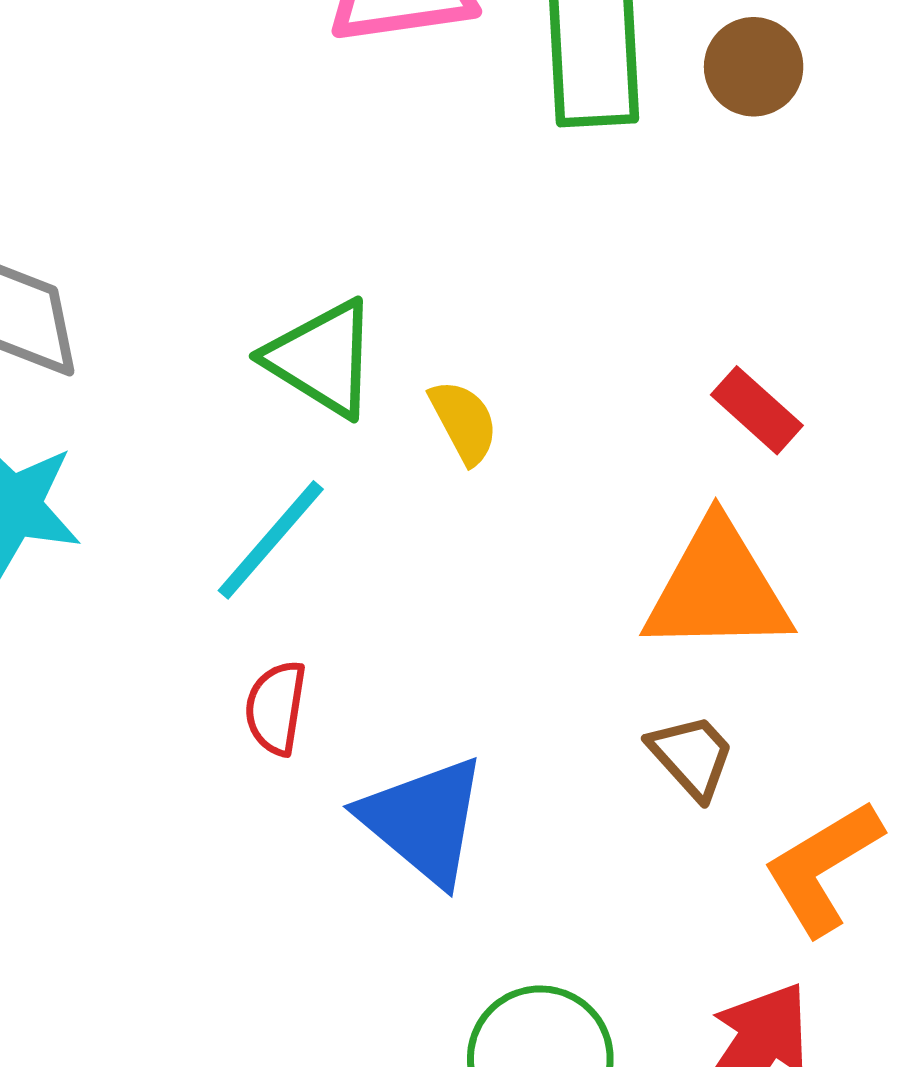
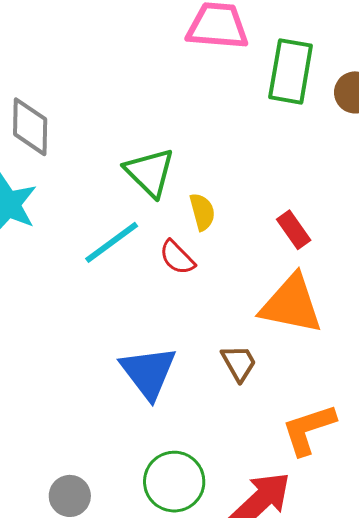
red rectangle: (757, 410) -> (294, 230), moved
red semicircle: (276, 708) -> (177, 257), moved, turned -66
brown trapezoid: (692, 756) -> (239, 363), moved

